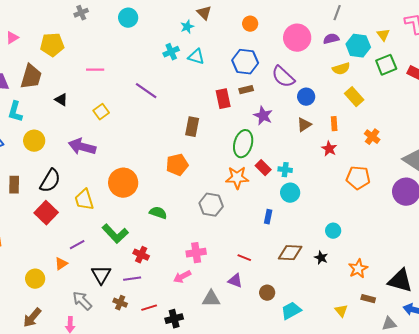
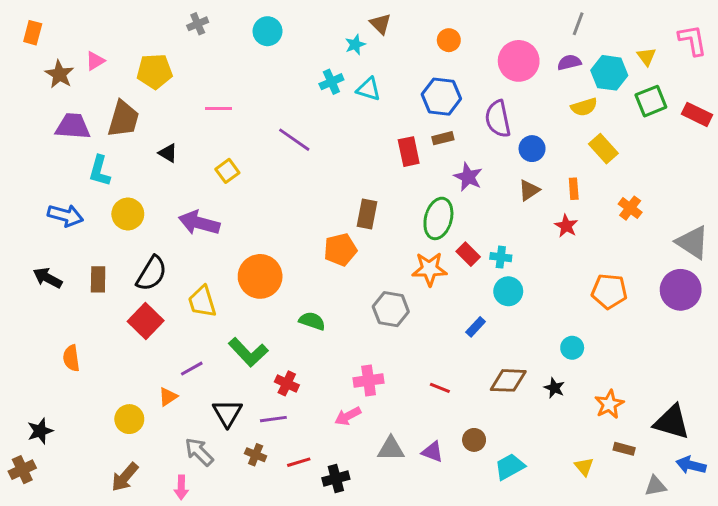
purple semicircle: (283, 77) -> (498, 119), turned 35
brown rectangle: (192, 127) -> (367, 214), moved
orange pentagon: (358, 178) -> (609, 291), moved
blue rectangle: (268, 217) -> (476, 327), turned 32
purple triangle: (235, 281) -> (432, 452), moved

